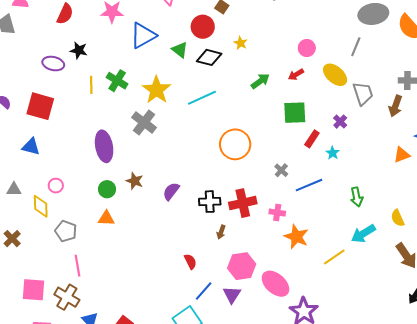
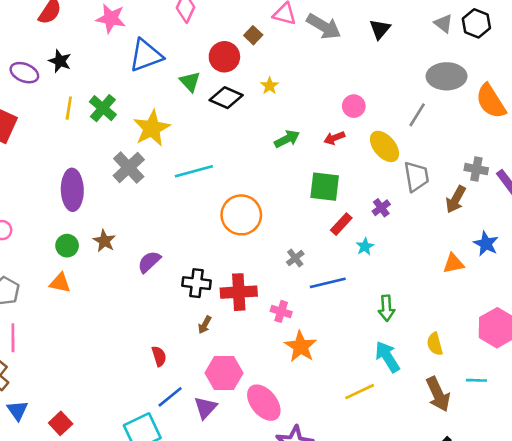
cyan line: (202, 98) -> (194, 171), moved
cyan arrow: (363, 234) -> (387, 357), turned 80
yellow line: (334, 257) -> (360, 392), moved

